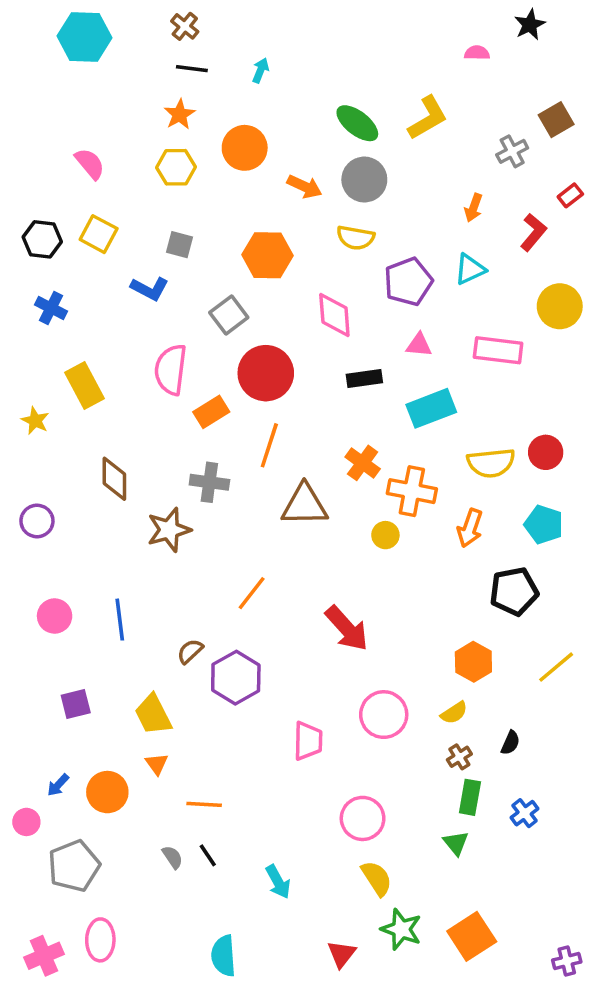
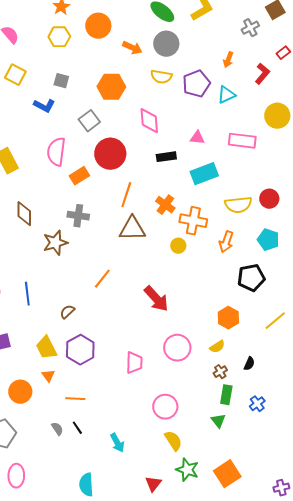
purple pentagon: (408, 282) -> (196, 84), moved
orange line: (269, 445) -> (126, 195), moved
purple hexagon: (236, 678) -> (80, 350), moved

